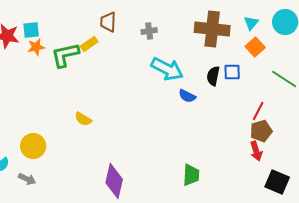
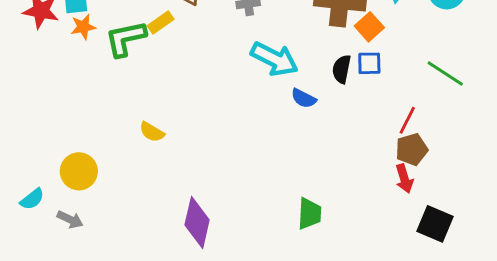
orange square: (255, 47) -> (369, 27), moved

